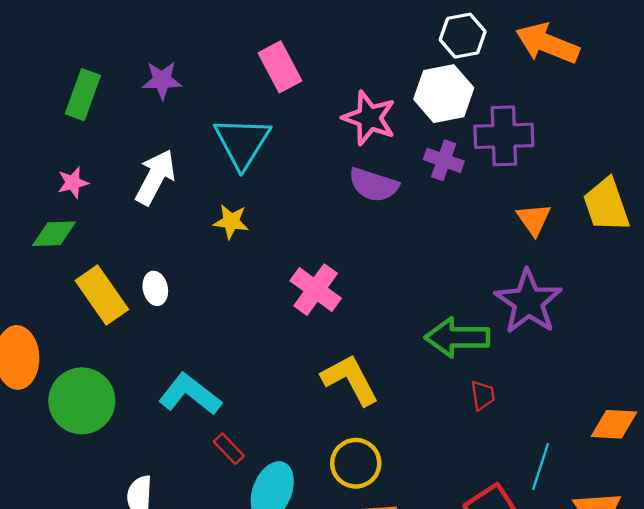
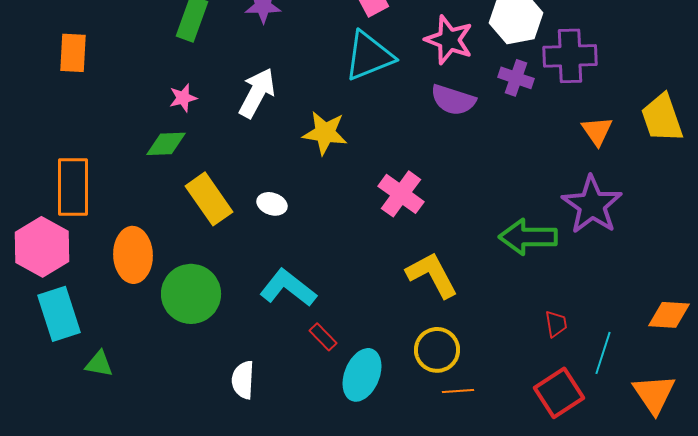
cyan triangle: (242, 143) -> (369, 56), moved, turned 36
yellow star: (231, 222) -> (325, 133), size x1.4
white ellipse: (155, 288) -> (272, 204), moved, turned -60
red trapezoid: (483, 395) -> (556, 324), moved

